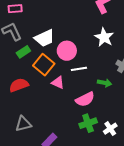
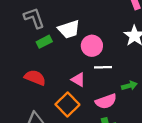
orange square: (44, 65) -> (67, 105), moved
green arrow: (105, 83) -> (129, 86), turned -32
red semicircle: (19, 85) -> (35, 78), turned 36

